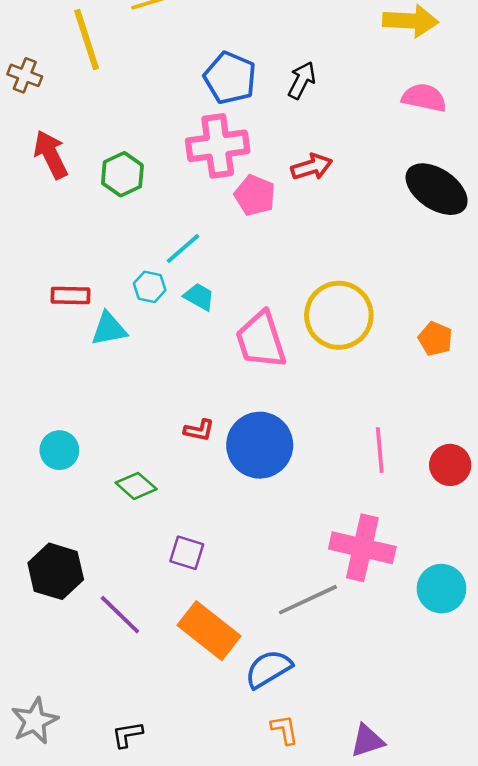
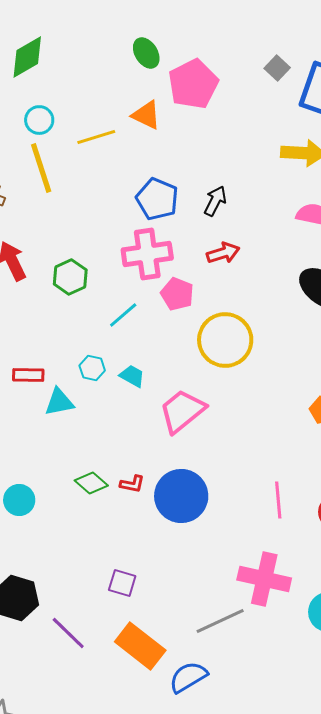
red arrow: (312, 167) -> (223, 253), moved
cyan line: (183, 248) -> (123, 315), moved
yellow circle: (339, 315) -> (225, 340), moved
pink trapezoid: (261, 340) -> (182, 411), turned 69
green diamond: (136, 486) -> (91, 483), moved

